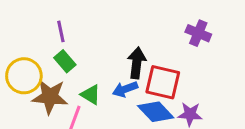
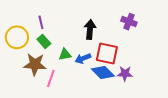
black arrow: (137, 63) -> (90, 29), moved
yellow circle: (24, 76) -> (17, 37), moved
green triangle: (91, 95) -> (65, 54), moved, turned -40

